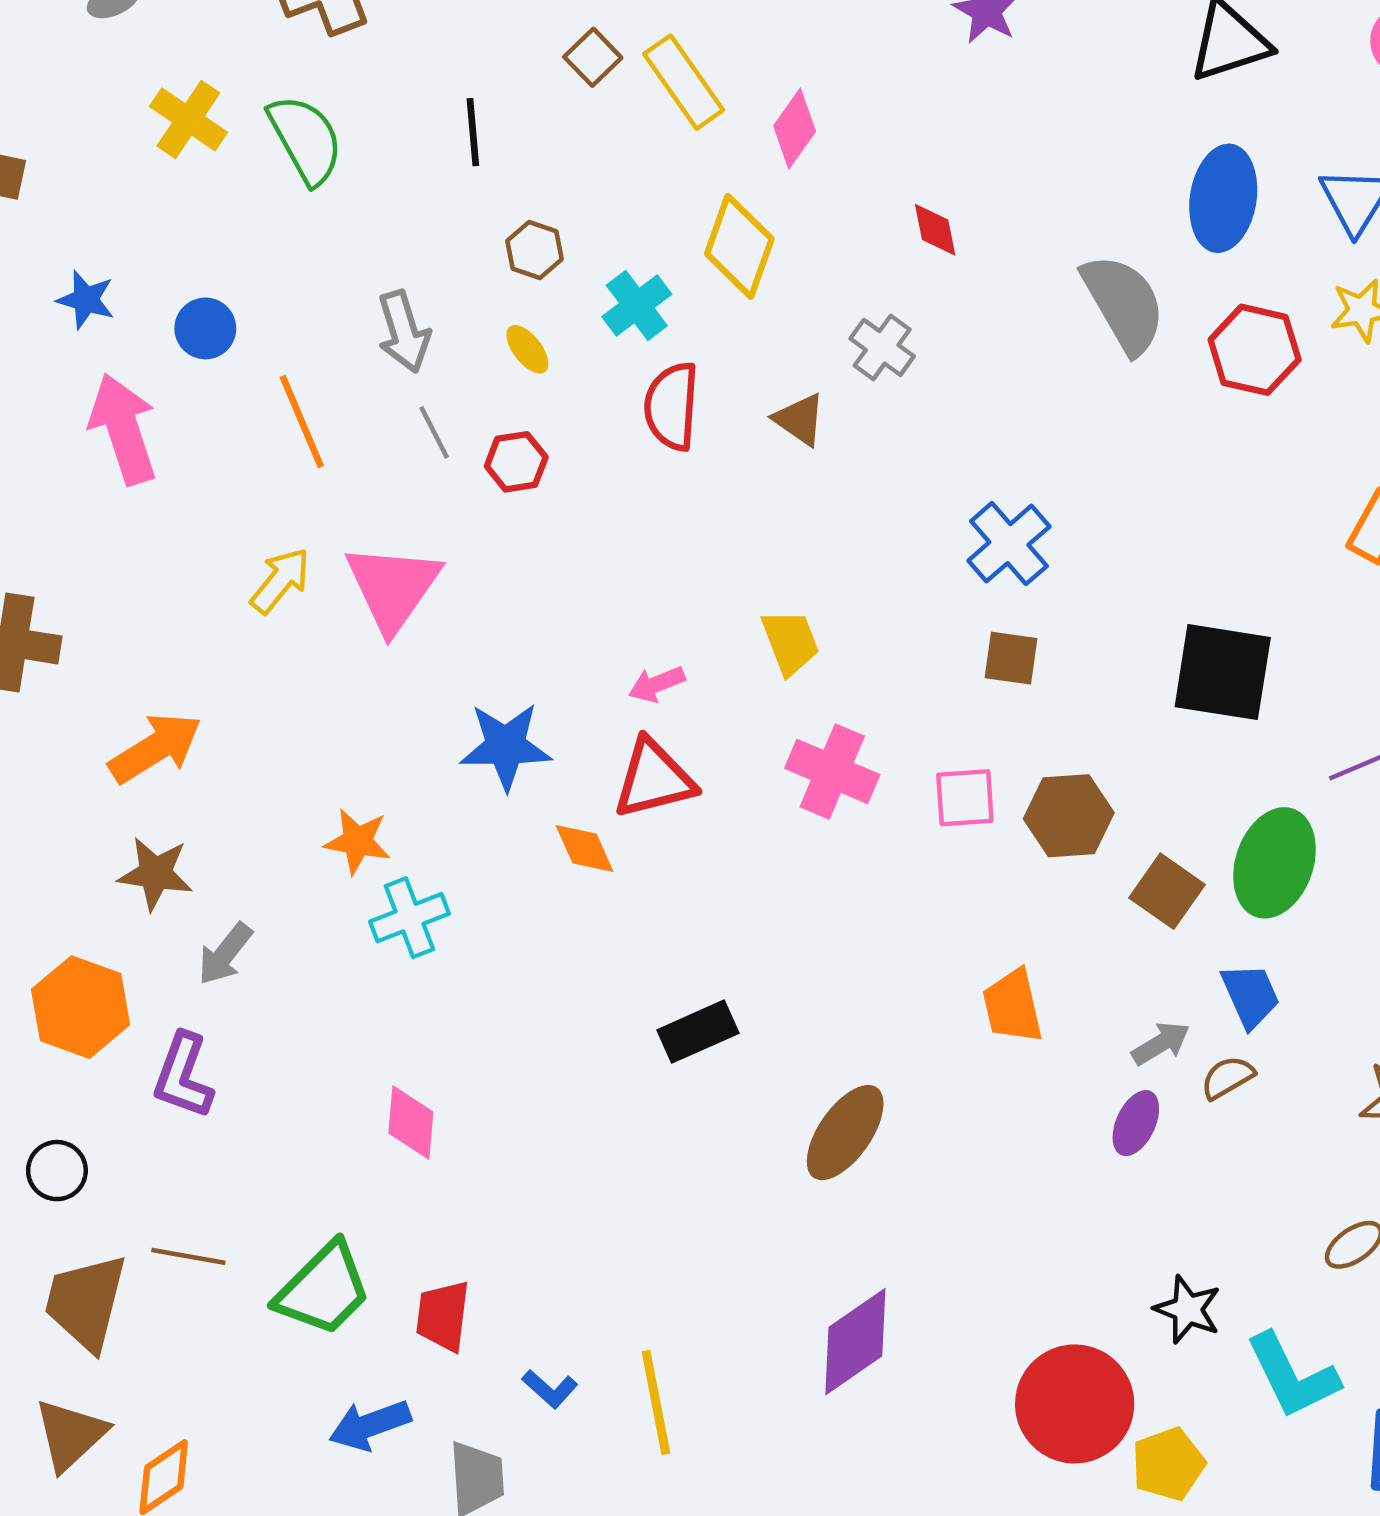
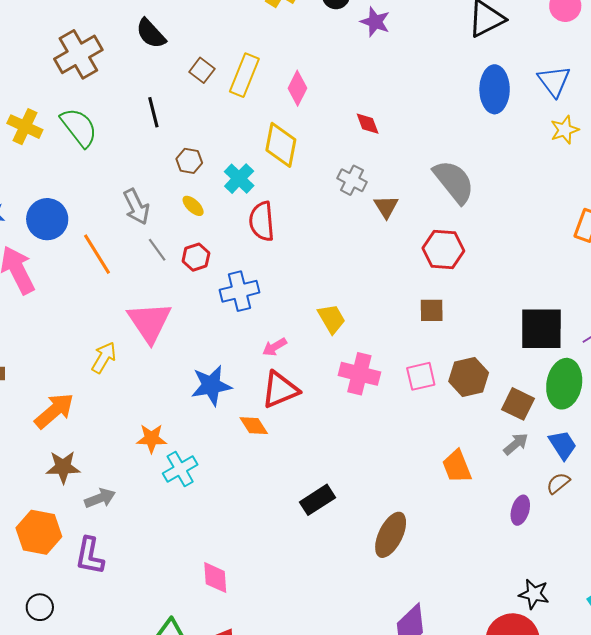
yellow rectangle: (684, 82) -> (244, 75), turned 66
gray semicircle: (1124, 304) -> (454, 182), moved
blue circle: (205, 328) -> (47, 219), size x1.5
red hexagon: (1255, 350) -> (443, 249), moved
brown triangle: (800, 419) -> (386, 207), moved, turned 32
blue cross: (1009, 544) -> (239, 291), moved, turned 36
yellow arrow: (280, 581) -> (104, 357), moved
black square: (1223, 672) -> (541, 329), moved
gray arrow: (225, 954) -> (100, 498), turned -140
gray arrow: (1161, 1043) -> (516, 444), moved
pink diamond: (411, 1122) -> (215, 578), moved
black star: (1188, 1309) -> (534, 594), moved

